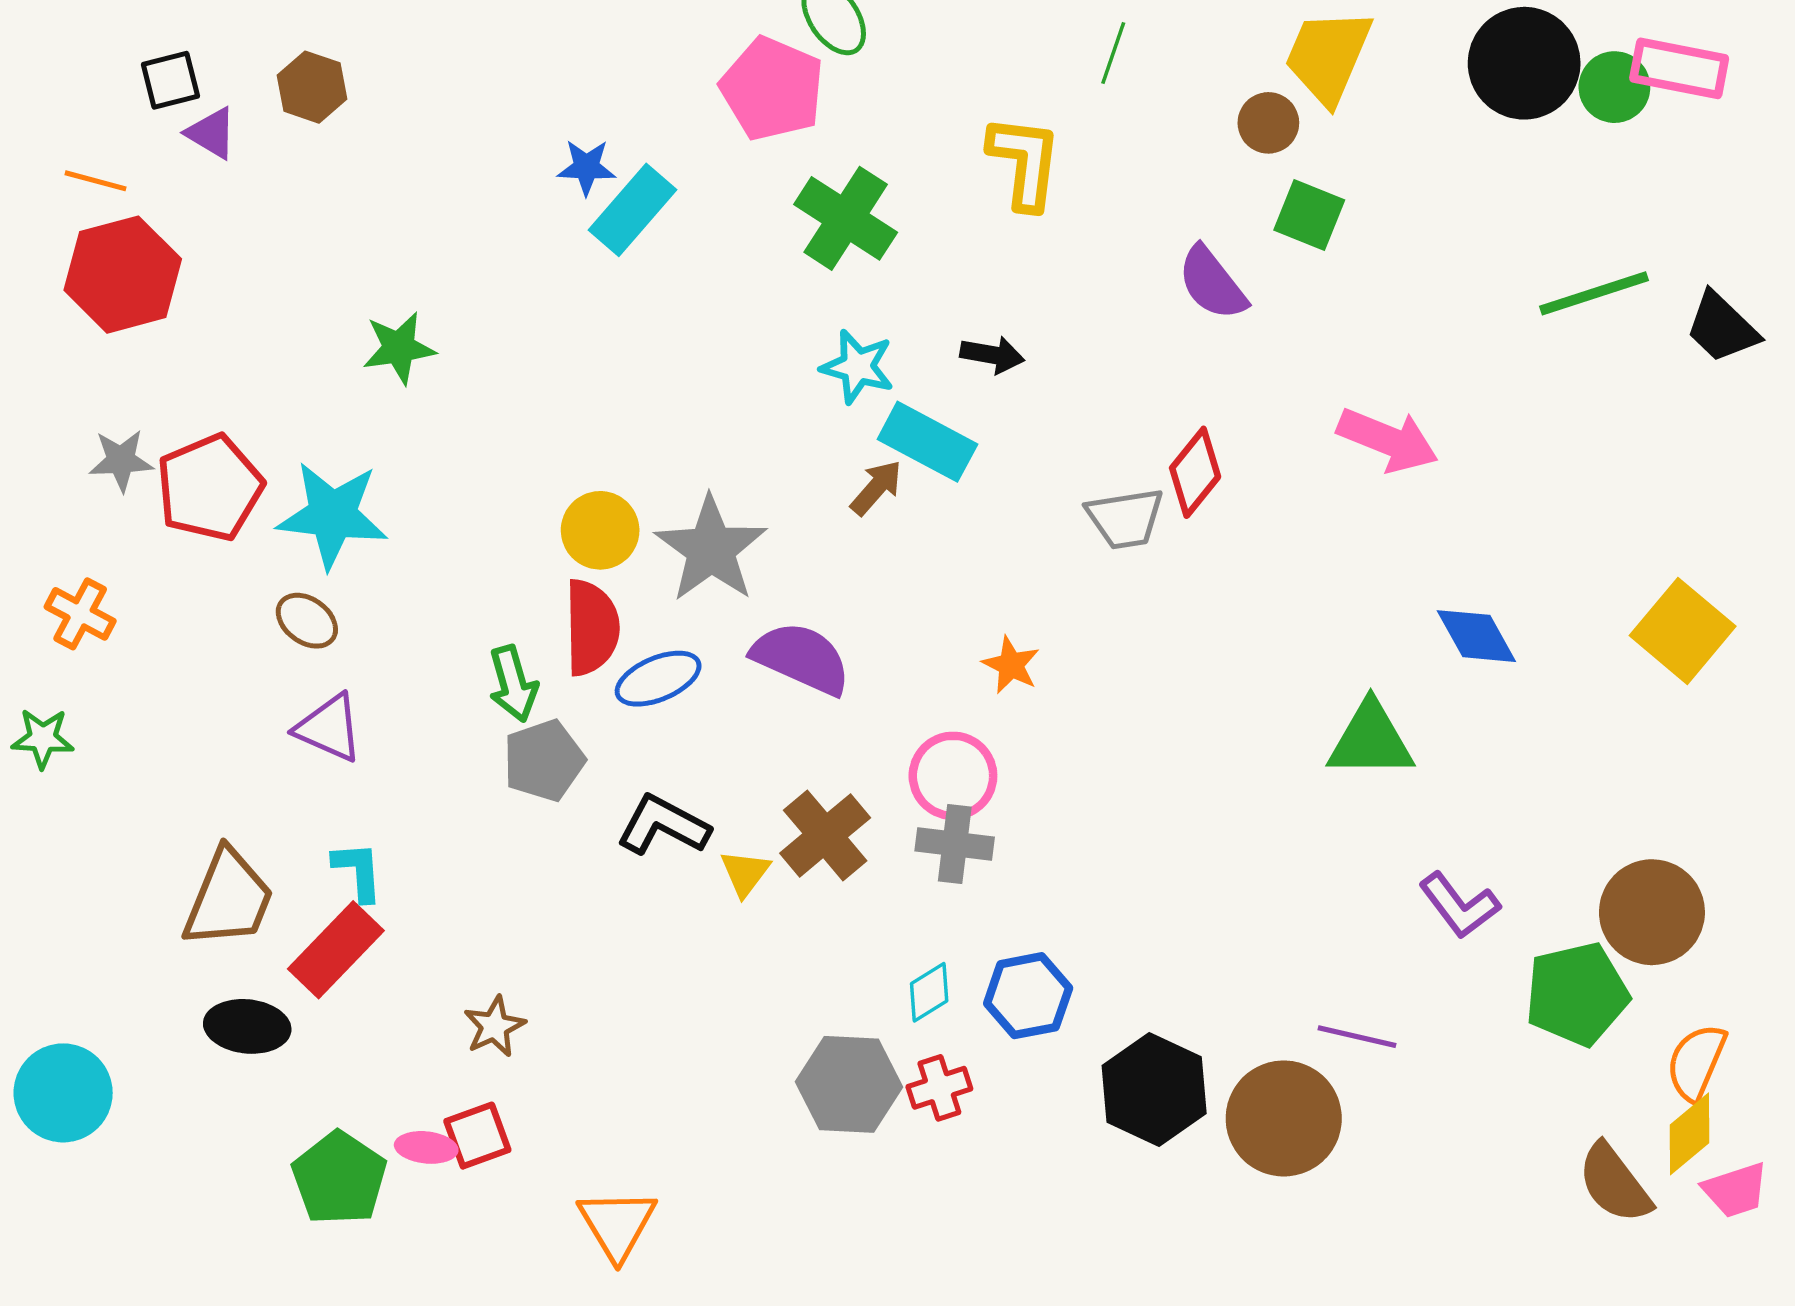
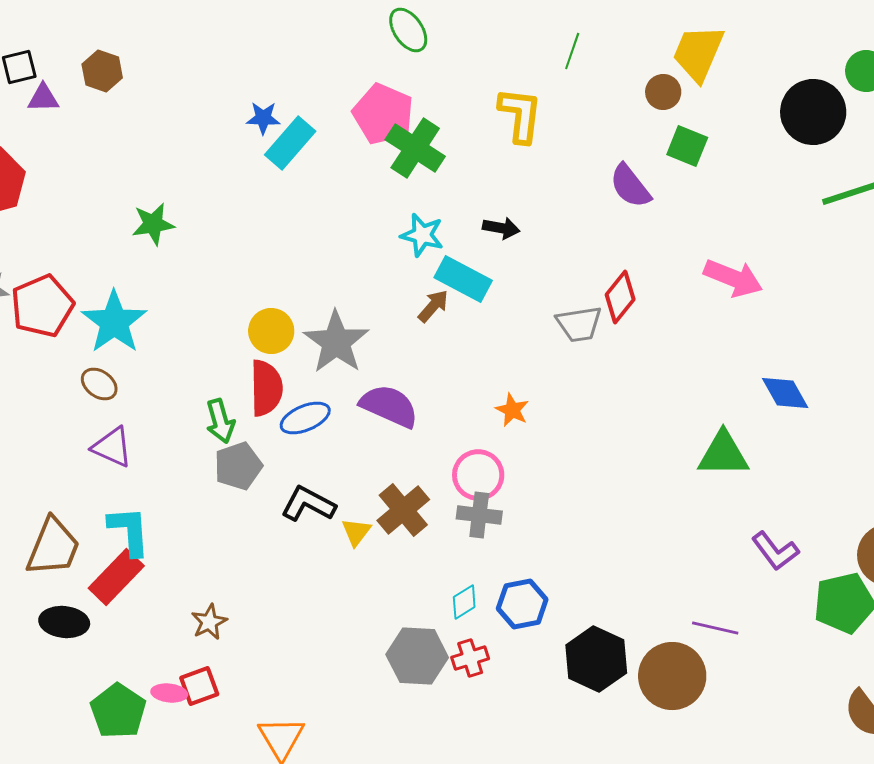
black circle: (1524, 63) -> (813, 112), moved
pink pentagon: (772, 89) -> (383, 114), moved
purple triangle: (211, 133) -> (43, 98), turned -32
cyan star: (332, 515) -> (114, 322), turned 30
cyan L-shape: (358, 871) -> (129, 531), size x1.4

